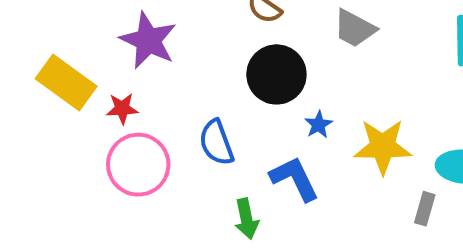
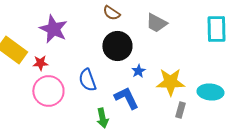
gray rectangle: (425, 209) -> (180, 110), moved

